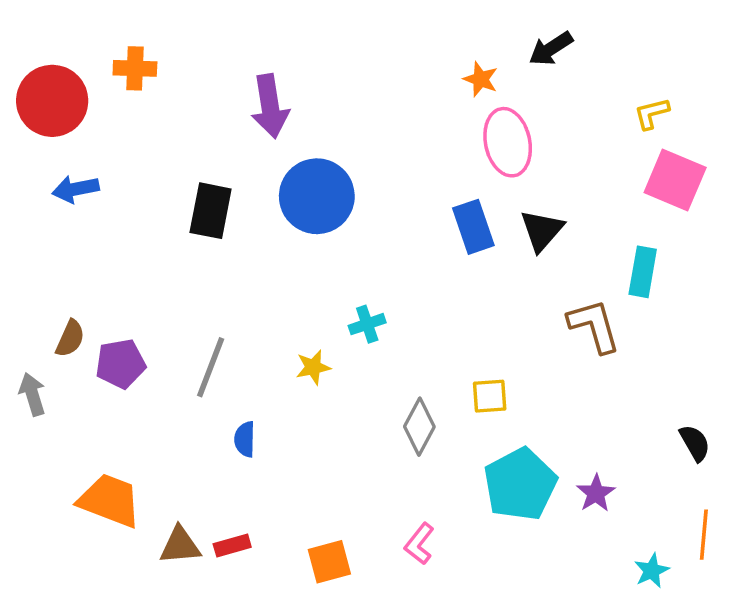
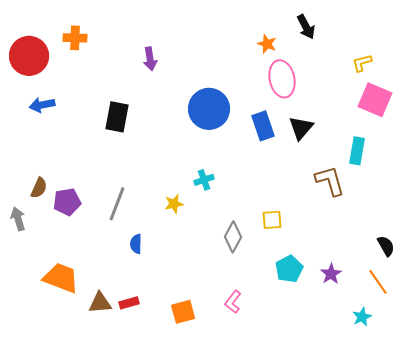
black arrow: (551, 49) -> (306, 27), turned -85
purple arrow: (270, 106) -> (150, 59), size x0.7
blue circle: (317, 196) -> (209, 109), moved
cyan pentagon: (520, 484) -> (289, 269), size x0.7
orange line: (704, 535) -> (378, 282), moved, turned -40

